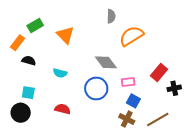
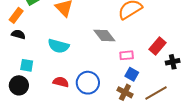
black semicircle: (29, 61) -> (18, 34), moved
cyan semicircle: (60, 73) -> (58, 46), size x1.5
blue circle: (96, 88) -> (88, 83), moved

